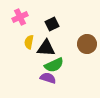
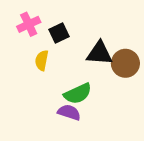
black square: (52, 24) -> (59, 33), moved
black triangle: (46, 48) -> (99, 53), moved

